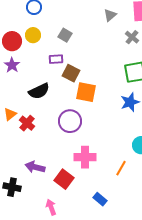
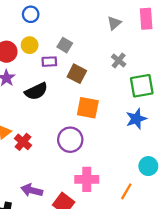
gray cross: (132, 37) -> (119, 60), moved
purple rectangle: (56, 59) -> (49, 62), moved
brown square: (71, 73) -> (77, 74), moved
black semicircle: (39, 91) -> (36, 91), moved

